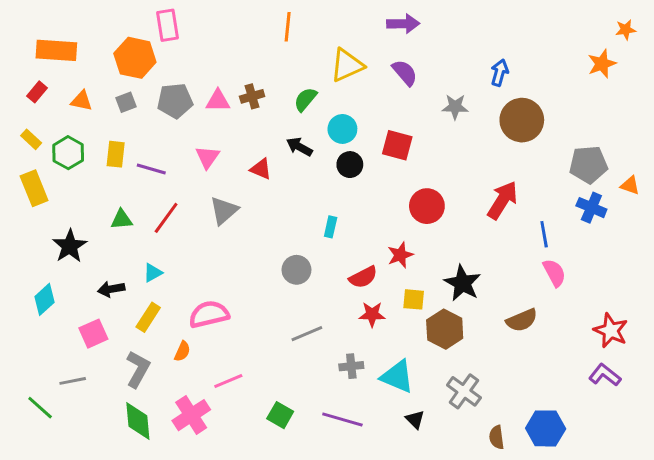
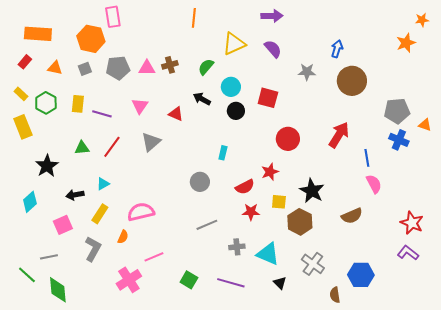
green diamond: (138, 421) -> (58, 290), moved
blue hexagon: (546, 428) -> (361, 275), moved

